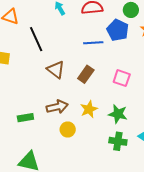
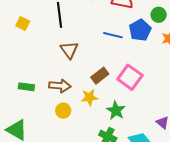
brown rectangle: (86, 74) -> (100, 76), moved
pink square: (122, 78) -> (130, 77), size x1.4

